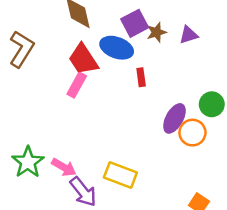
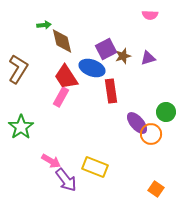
red rectangle: (141, 77) -> (111, 91), size x1.6
purple ellipse: (174, 118) -> (137, 123), turned -70
green star: (28, 162) -> (21, 127), moved

